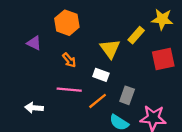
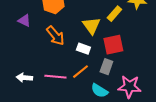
red square: (163, 59) -> (113, 45), moved
orange arrow: (69, 60) -> (55, 36), size x1.5
pink line: (69, 90) -> (55, 77), moved

